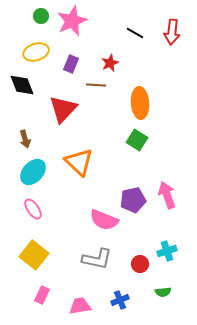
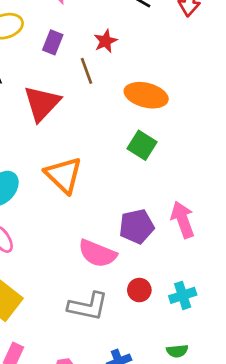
brown line: (96, 85) -> (87, 71), turned 66
orange ellipse: (140, 103) -> (146, 95), turned -72
red circle: (140, 264) -> (139, 290), moved

